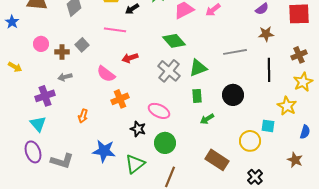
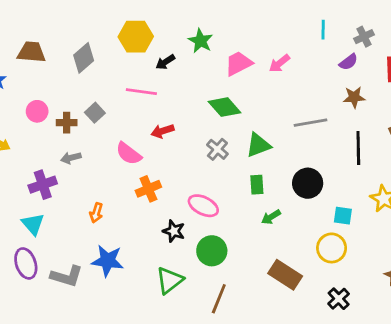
gray cross: (169, 71) -> (217, 149), size x0.7
cyan square: (268, 126) -> (343, 216), moved
blue star: (104, 151) -> (108, 261), moved

